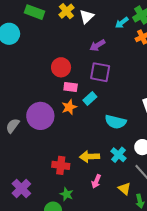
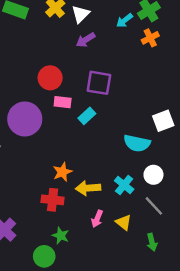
purple arrow: (97, 45) -> (86, 40), moved
orange star: (69, 107) -> (62, 172), moved
purple circle: (40, 116) -> (25, 119), moved
cyan semicircle: (116, 122) -> (137, 143), moved
yellow triangle: (124, 189) -> (123, 222), moved

